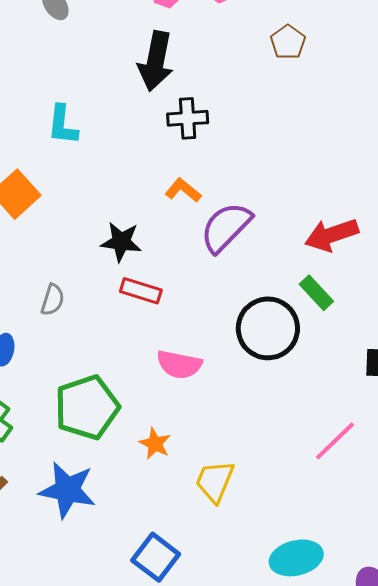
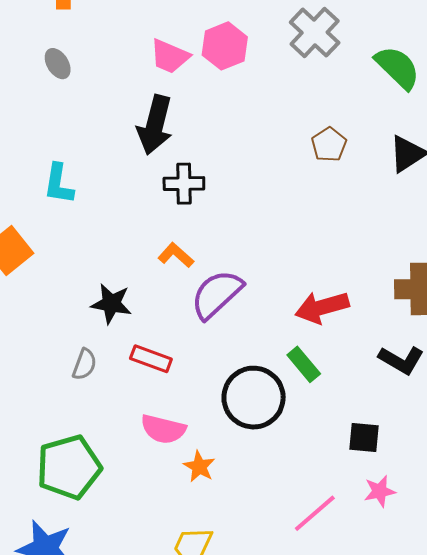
brown pentagon: (288, 42) -> (329, 145), moved
red rectangle: (141, 291) -> (151, 359), moved
gray semicircle: (53, 300) -> (85, 364), moved
orange star: (155, 444) -> (199, 467), moved

